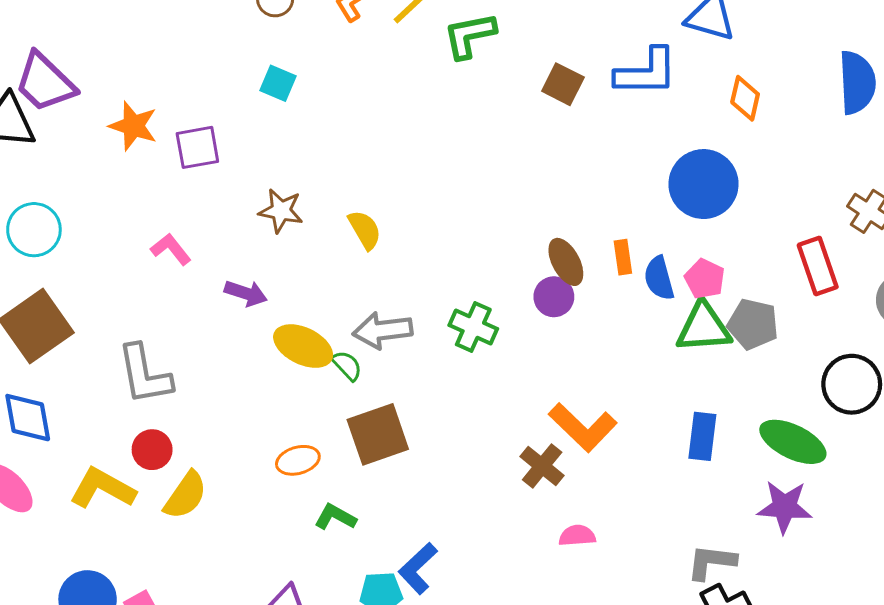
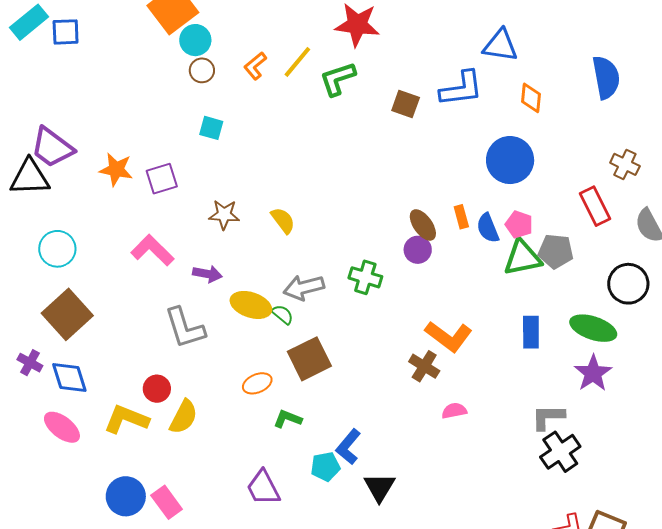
pink L-shape: (171, 249) -> (152, 250), size x1.5
gray L-shape: (145, 374) -> (185, 328), moved
purple star: (785, 507) -> (593, 373), turned -30

